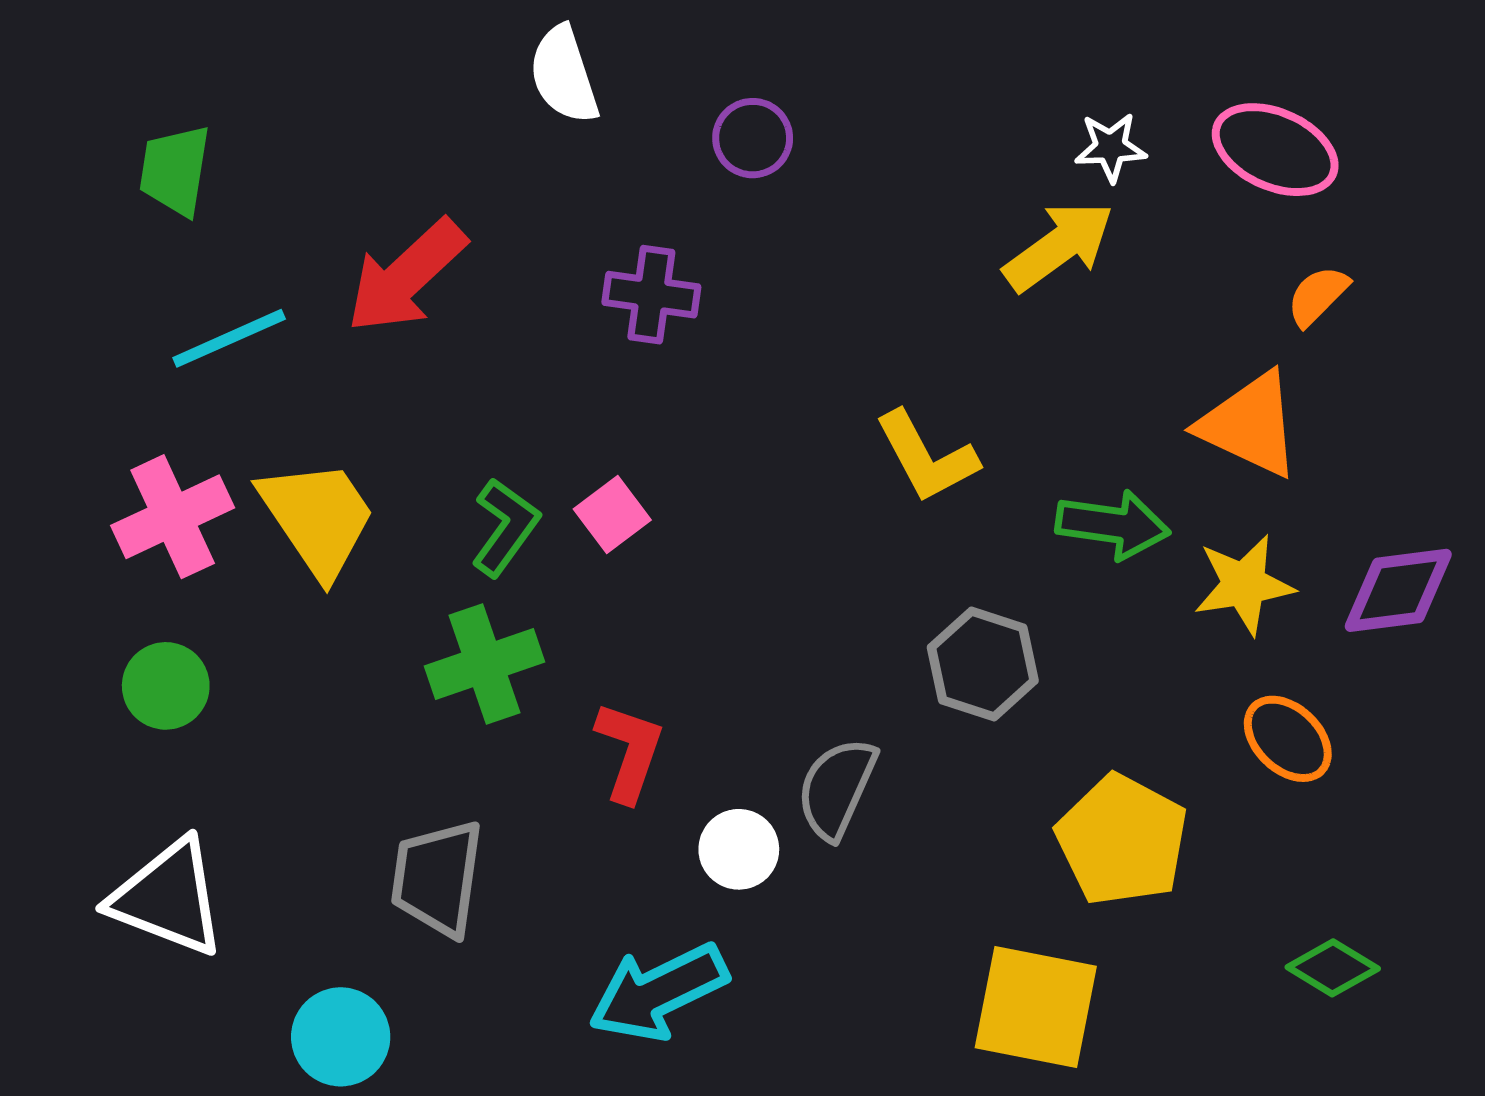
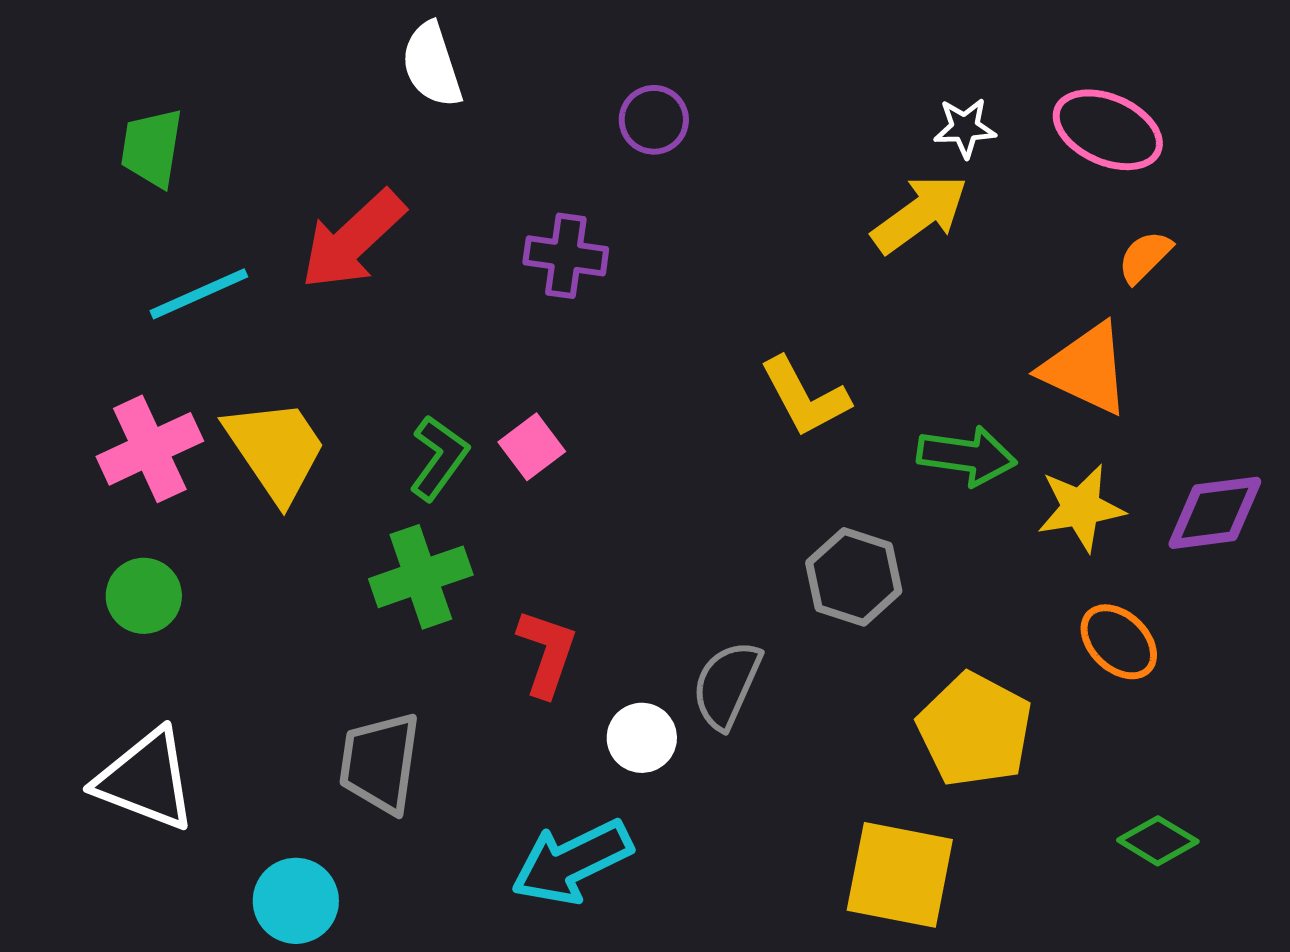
white semicircle: (564, 75) -> (432, 65), moved

